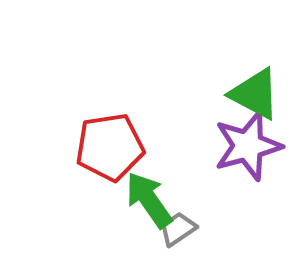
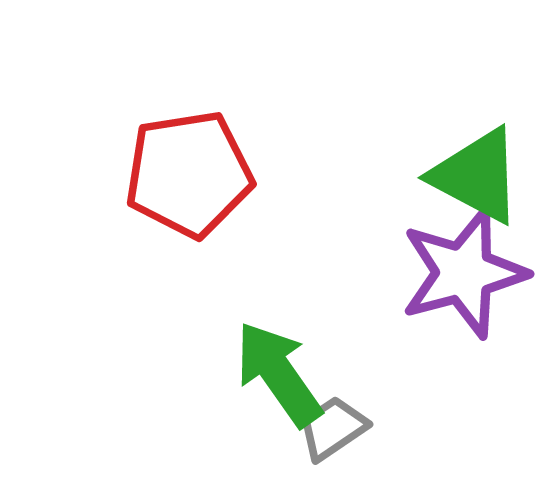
red pentagon: (110, 147) -> (189, 174), moved

